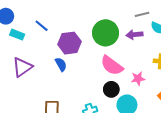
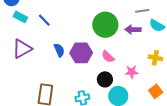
blue line: (42, 26) -> (44, 20), moved
purple hexagon: (70, 43) -> (81, 53), moved
pink semicircle: (112, 65) -> (108, 57), size x0.6

